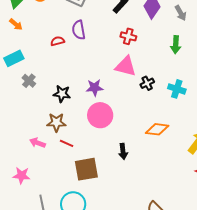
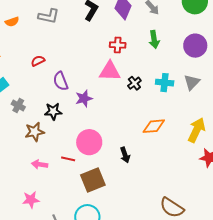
purple semicircle: (79, 30) -> (61, 81), moved
red cross: (128, 36) -> (118, 45), moved
pink circle: (100, 115) -> (89, 142), moved
brown star: (56, 122) -> (35, 132), moved

